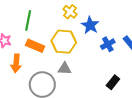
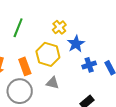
orange rectangle: (35, 46) -> (25, 66), moved, turned 36
gray triangle: (65, 69) -> (52, 83), moved

